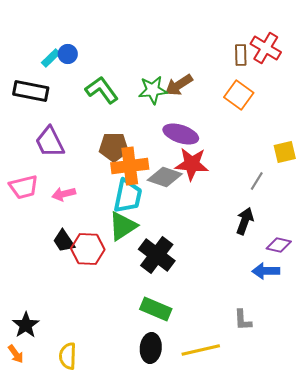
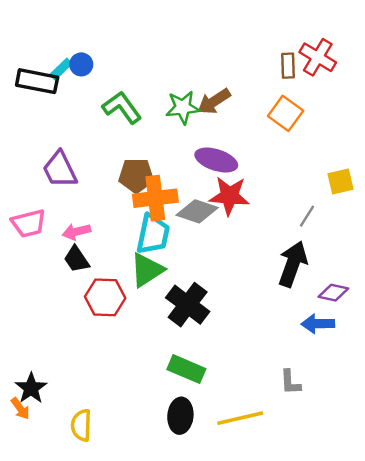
black rectangle: (31, 91) -> (37, 81), moved
black arrow: (245, 221) -> (293, 264), size x1.4
black trapezoid: (64, 241) -> (76, 259), moved
orange arrow: (16, 354) -> (20, 409), moved

